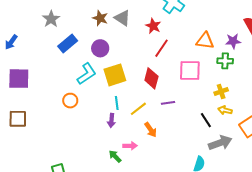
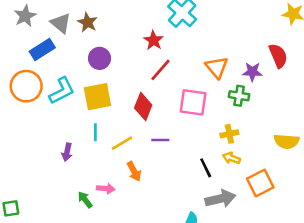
gray triangle: (122, 18) -> (61, 23), moved
orange triangle: (205, 41) -> (217, 67), turned 36
purple circle: (100, 48) -> (100, 58), moved
orange circle: (70, 101) -> (26, 86), moved, size x1.6
purple arrow: (111, 121) -> (67, 152), moved

